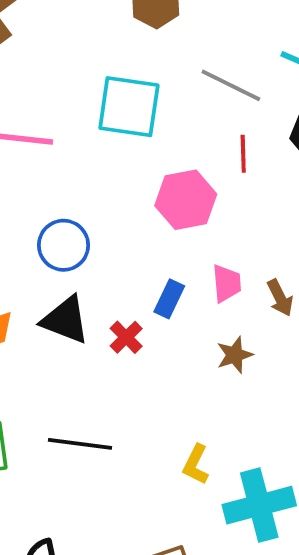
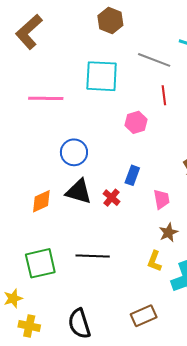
pink hexagon: (186, 200) -> (136, 122), size x0.7
pink trapezoid: (227, 283) -> (161, 199), moved
brown star: (235, 355) -> (168, 233), moved

